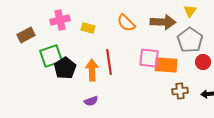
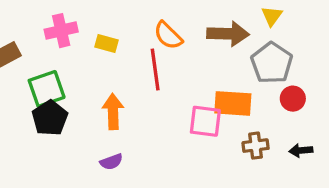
pink square: (149, 58) -> (205, 121), moved
red line: (109, 62) -> (155, 69), moved
black pentagon: (65, 68) -> (50, 118), moved

